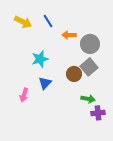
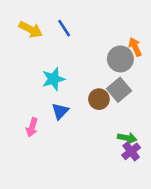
orange arrow: (69, 35) -> (135, 47), moved, turned 64
green arrow: (88, 99) -> (127, 138), moved
purple cross: (98, 113) -> (131, 151), turned -32

